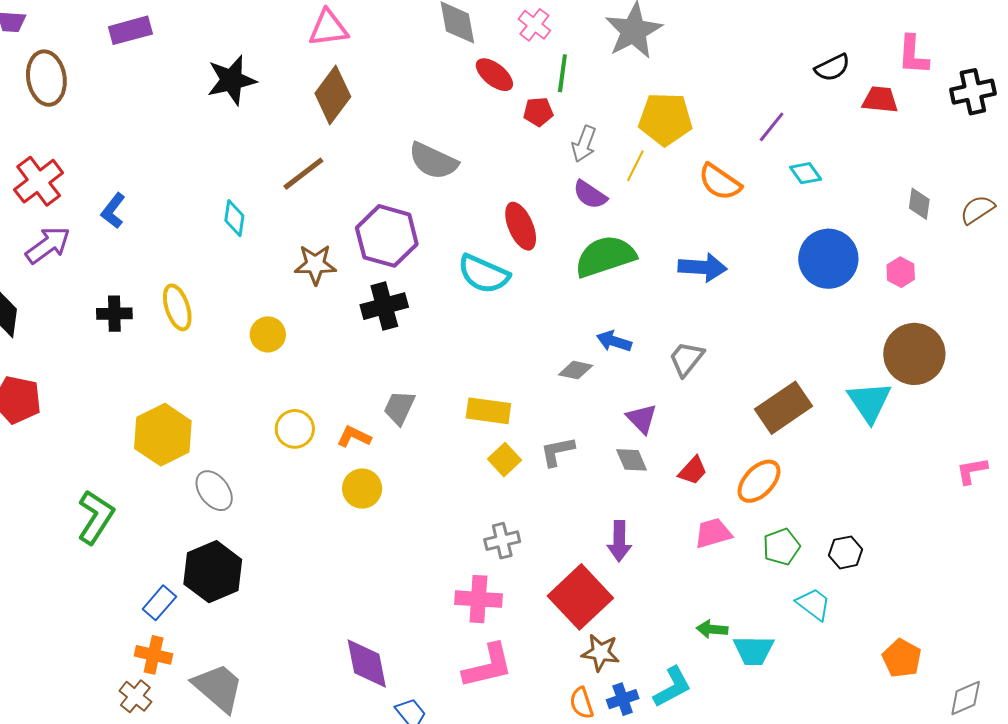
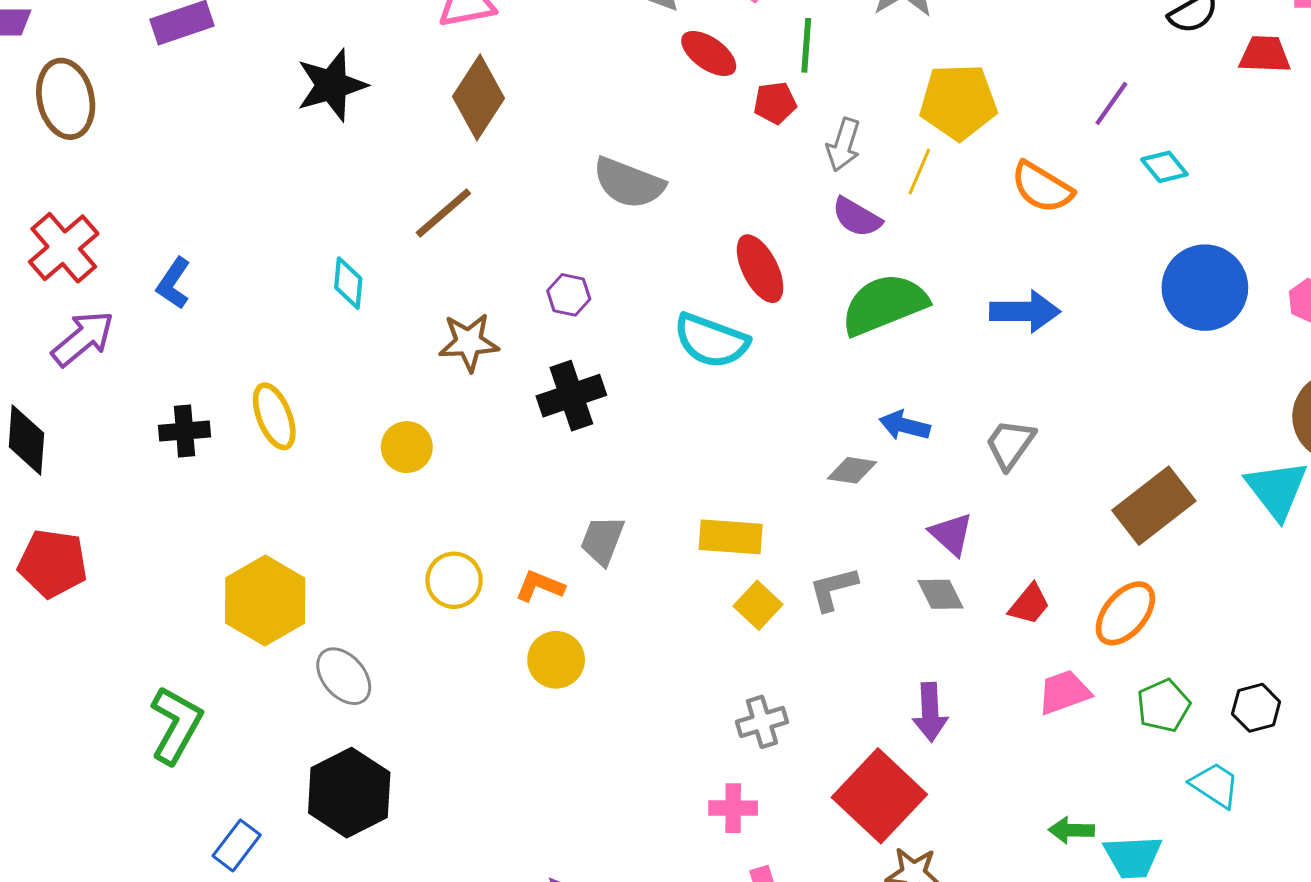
purple hexagon: (387, 236) -> (569, 295), size x0.5
pink cross: (478, 599) -> (733, 808), size x0.7
blue rectangle: (159, 603) -> (237, 845), moved

